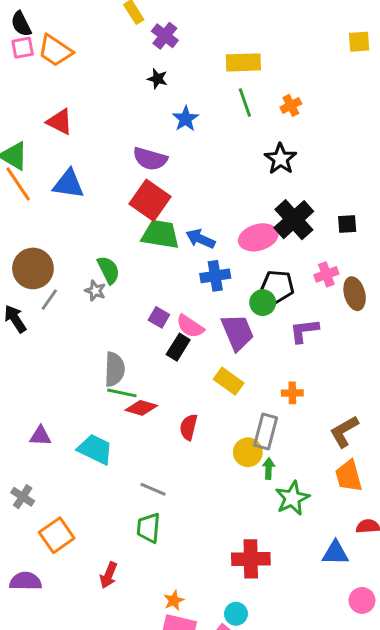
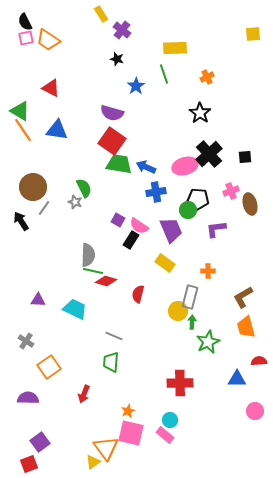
green line: (245, 102) -> (164, 74), moved

